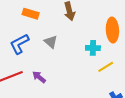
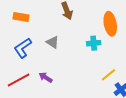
orange rectangle: (31, 14) -> (21, 17), moved
yellow line: (106, 67) -> (108, 75), moved

